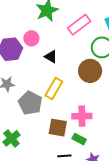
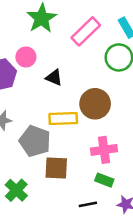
brown circle: (90, 71) -> (95, 104), moved
yellow rectangle: (54, 88) -> (63, 118), turned 65
brown square: (58, 128) -> (56, 168), moved

